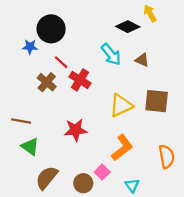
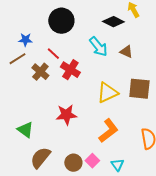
black circle: (51, 29) -> (61, 21), moved
brown line: (21, 121) -> (17, 59), moved, turned -42
pink square: (102, 172) -> (92, 161), moved

